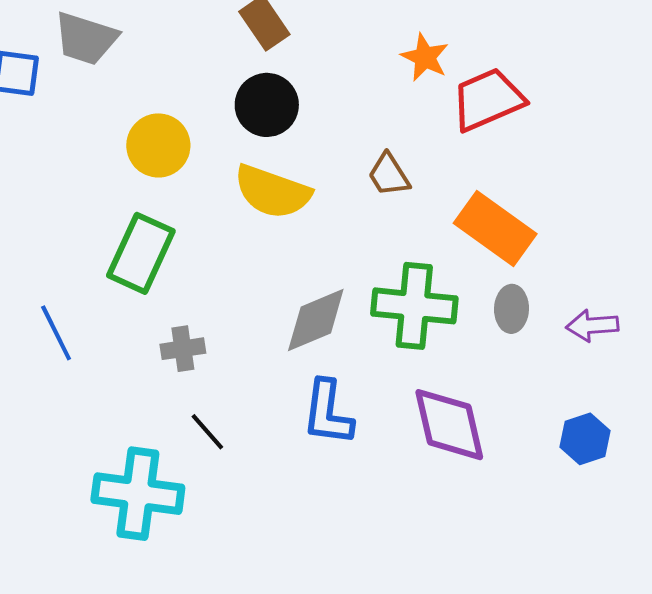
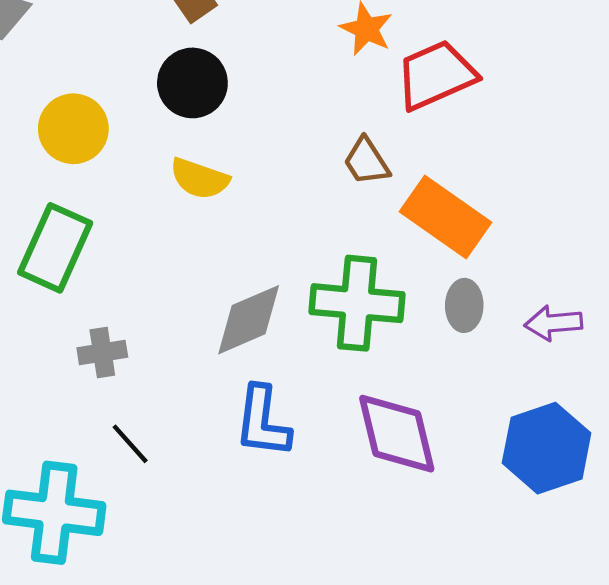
brown trapezoid: (389, 175) -> (366, 161), moved
yellow semicircle: (272, 192) -> (200, 179), size x0.7
blue hexagon: (585, 439) -> (547, 448), size x1.6

